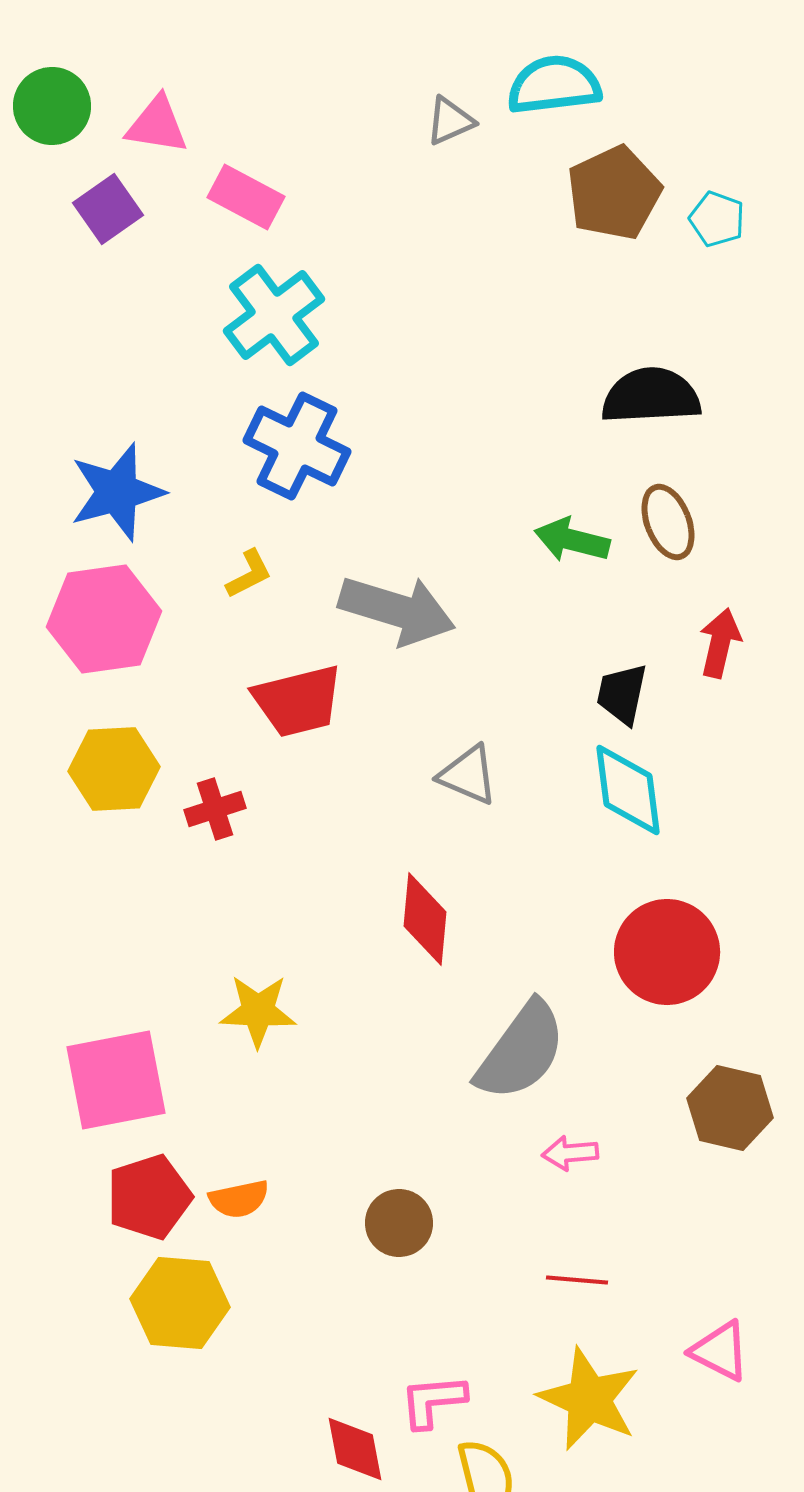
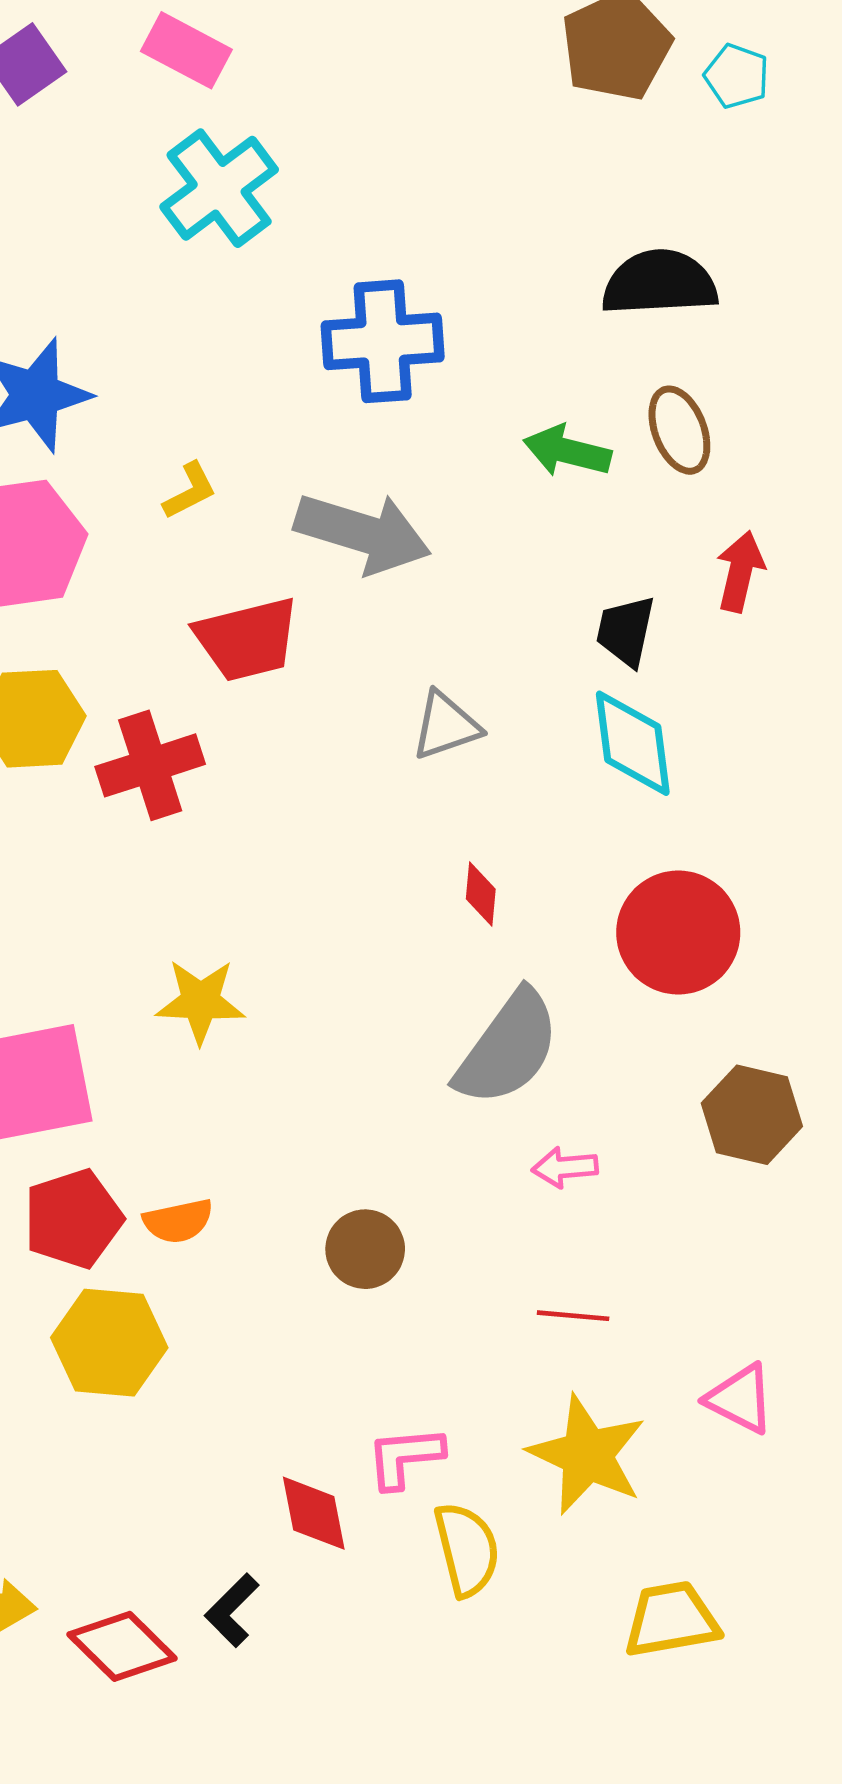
blue cross: (297, 446) -> (383, 341), moved, turned -30
gray triangle: (468, 775) -> (446, 726), turned -42
red cross: (215, 809) -> (150, 765), size x1.5
red diamond: (425, 919) -> (481, 894), moved, size x0.6

